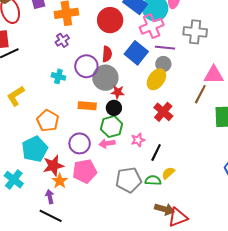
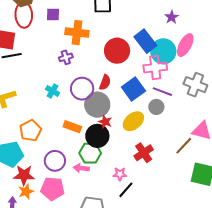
yellow ellipse: (156, 79) -> (133, 121), moved
black circle: (114, 108) -> (97, 136), size x1.5
pink star: (138, 140) -> (120, 174), moved

